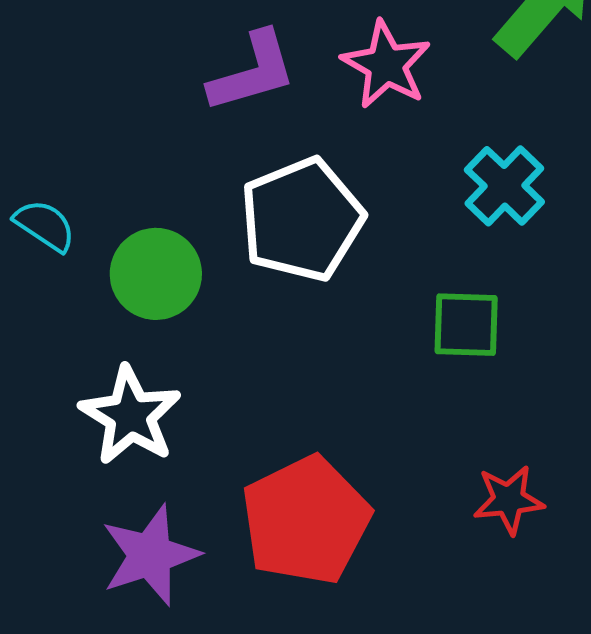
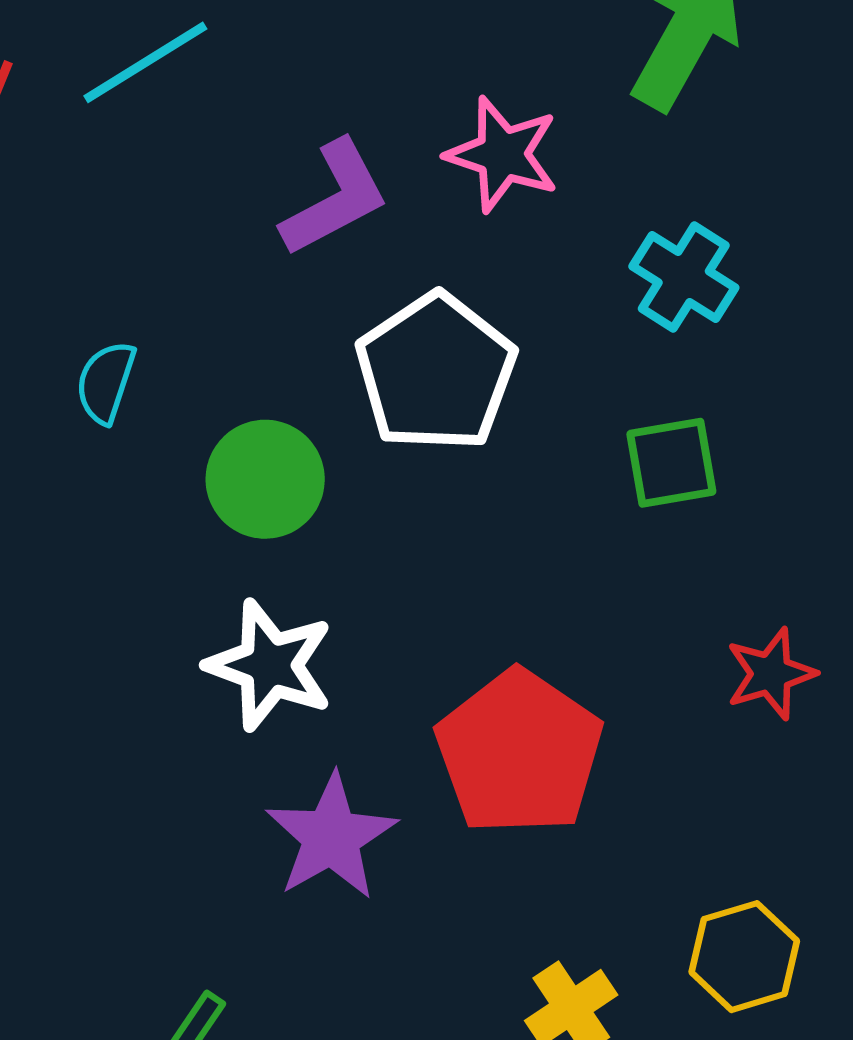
cyan semicircle: (45, 225) -> (106, 382), moved, turned -94

